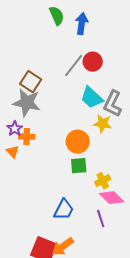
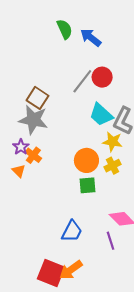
blue arrow: (82, 24) -> (91, 38), turned -60
orange cross: (27, 137) -> (33, 155), turned 35
yellow cross: (103, 181) -> (113, 166), moved

